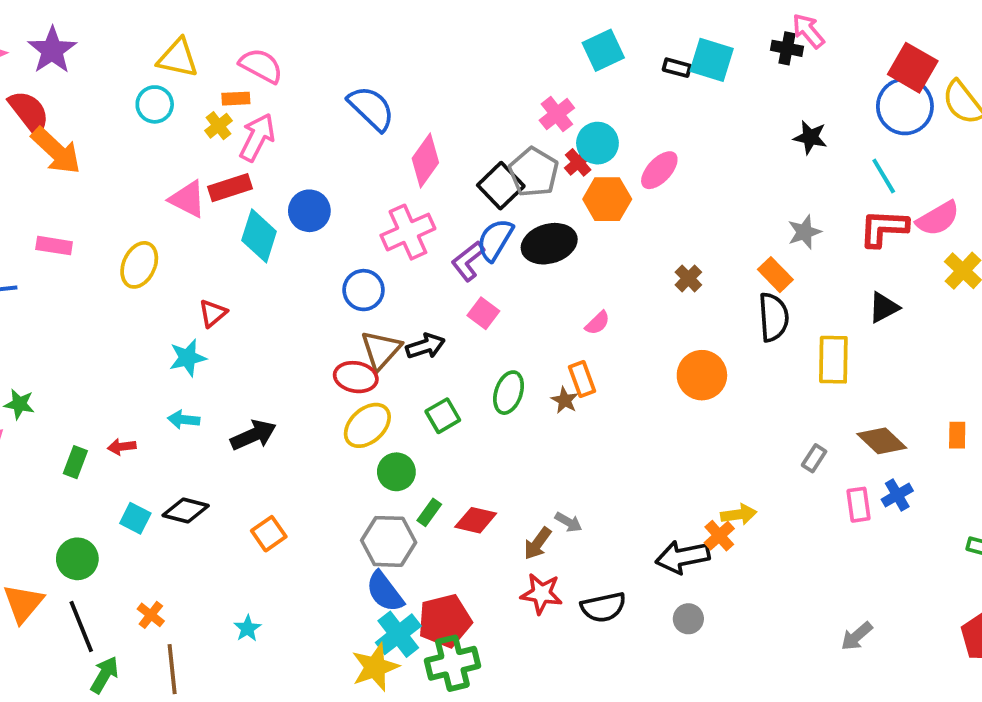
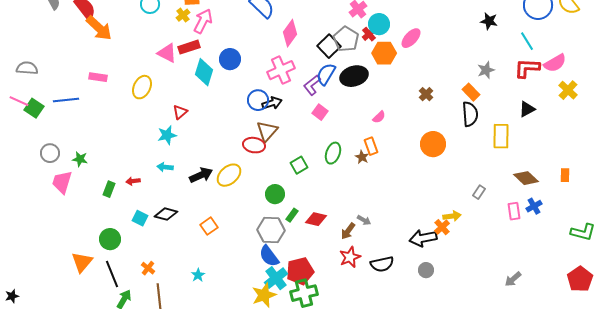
black arrow: (425, 346) -> (272, 103), moved
yellow ellipse: (367, 425) -> (229, 175), moved
gray rectangle: (814, 458) -> (479, 192), moved
red star: (541, 594) -> (350, 257), turned -30

